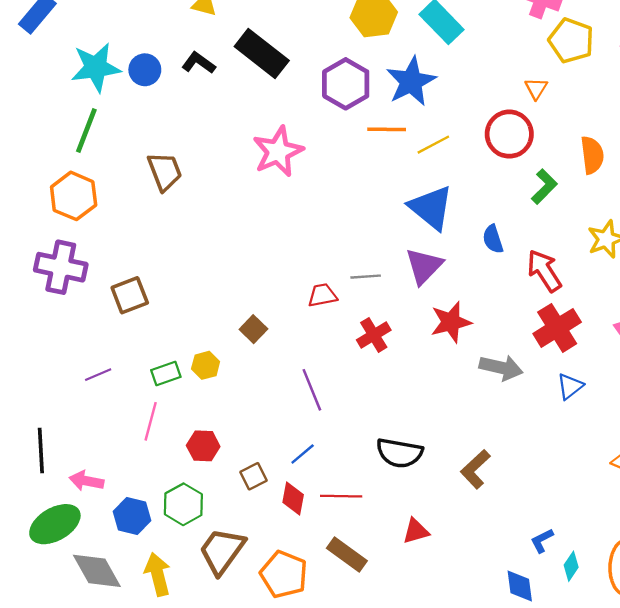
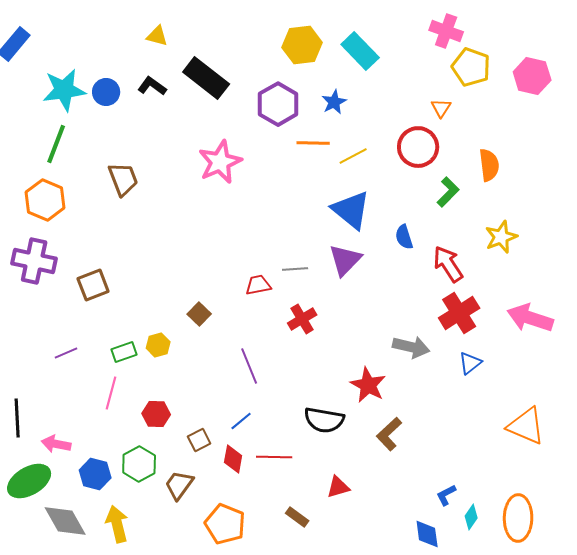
blue star: (411, 81) -> (334, 102), size x0.6
red star: (451, 322) -> (368, 385), moved, turned -30
brown trapezoid: (222, 551) -> (179, 485), moved, size x0.7
brown rectangle: (347, 555) -> (297, 517), moved, size x0.7

